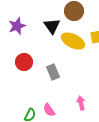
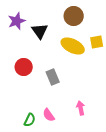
purple star: (17, 26) -> (17, 21), moved
black triangle: (52, 26) -> (40, 31), moved

